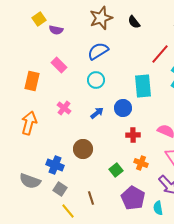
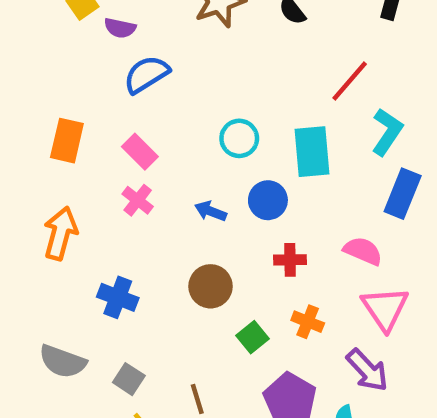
blue semicircle: (98, 51) -> (146, 74), moved
pink rectangle: (59, 65) -> (140, 152), moved
cyan circle: (96, 80) -> (239, 138), moved
blue arrow: (97, 113) -> (211, 211), turned -120
brown circle: (83, 149) -> (211, 286), moved
blue cross: (55, 165) -> (118, 297), moved

